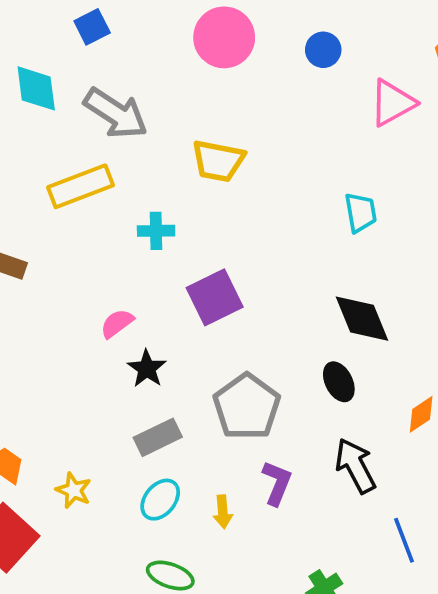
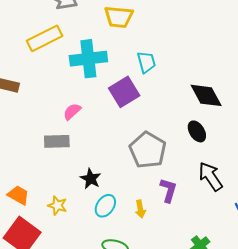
cyan trapezoid: (361, 213) -> (146, 62), moved
cyan cross: (156, 231) -> (88, 59), size x1.8
black star: (147, 369) -> (91, 179), moved
gray rectangle: (158, 437) -> (57, 141), moved, turned 30

